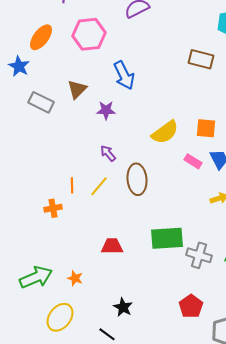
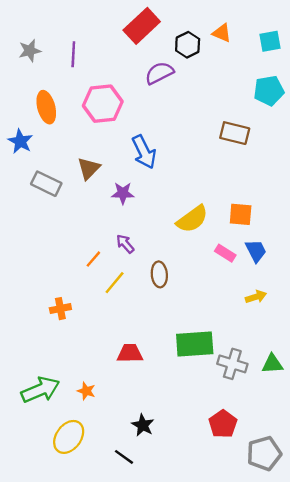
orange ellipse: (41, 37) -> (46, 107), turned -52
brown ellipse: (137, 179) -> (159, 274), size x0.7
orange line: (72, 185) -> (93, 259), moved, turned 42

